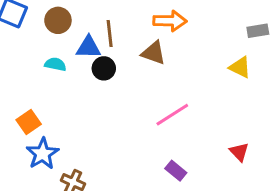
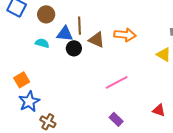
orange arrow: (170, 21) -> (125, 35), moved
brown triangle: (154, 53) -> (97, 40), moved
red triangle: (239, 152) -> (159, 110), turned -32

